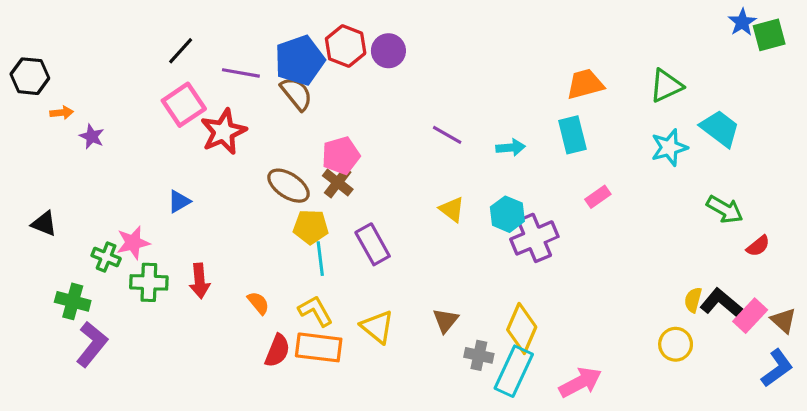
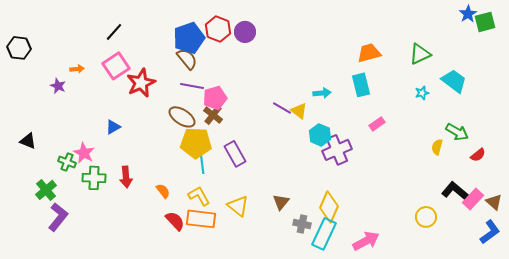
purple line: (241, 73) -> (192, 86), moved
orange arrow: (62, 113) -> (77, 69), moved
purple line: (447, 135) -> (282, 108), moved
cyan star: (669, 148) -> (422, 93), size x0.6
yellow triangle: (452, 209) -> (299, 111), moved
yellow pentagon: (311, 227) -> (196, 143), size x1.4
pink star: (133, 243) -> (84, 153), turned -30
yellow semicircle: (693, 300) -> (437, 147), moved
green cross: (73, 301) -> (46, 190), turned 35
red semicircle: (277, 351) -> (175, 221), turned -65

